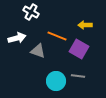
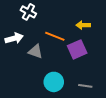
purple square: (79, 49) -> (77, 49), turned 36
gray line: (78, 76) -> (85, 86), moved

